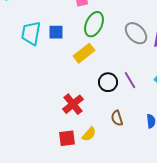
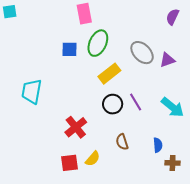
blue square: (56, 32) -> (70, 49), moved
cyan trapezoid: (31, 33) -> (32, 91), moved
yellow rectangle: (84, 53) -> (109, 74), moved

